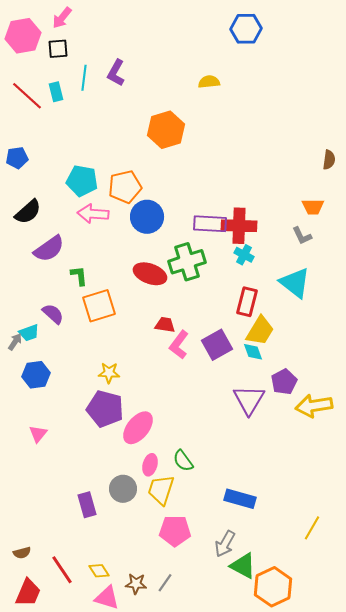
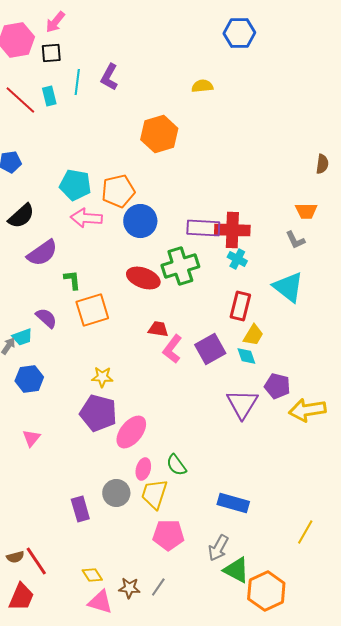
yellow trapezoid: (260, 331) -> (253, 335), size x0.7
purple pentagon: (284, 382) -> (277, 386), turned -30
red line: (62, 570) -> (36, 561), moved

